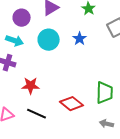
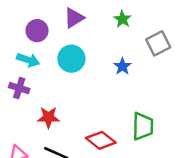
blue star: (80, 39) -> (122, 66), moved

